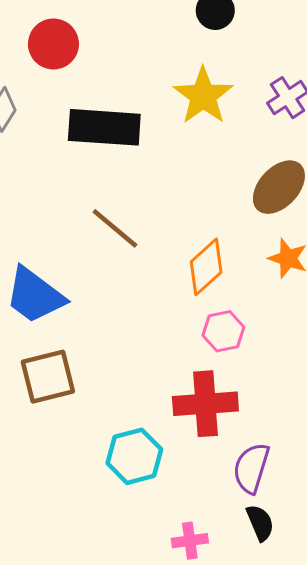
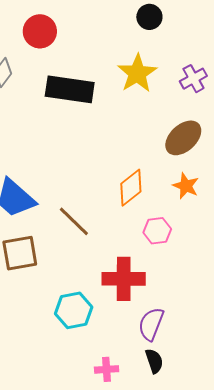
brown line: (115, 228) -> (74, 221), moved
pink hexagon: (223, 331) -> (157, 231), moved

